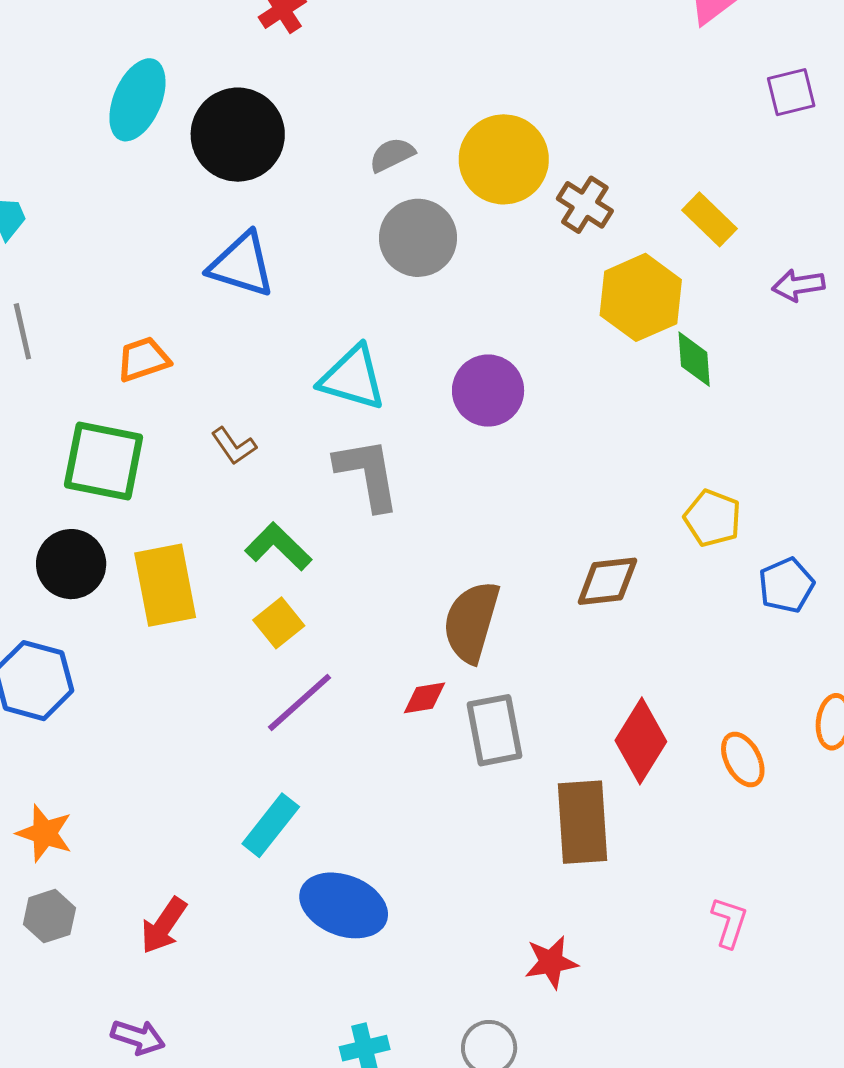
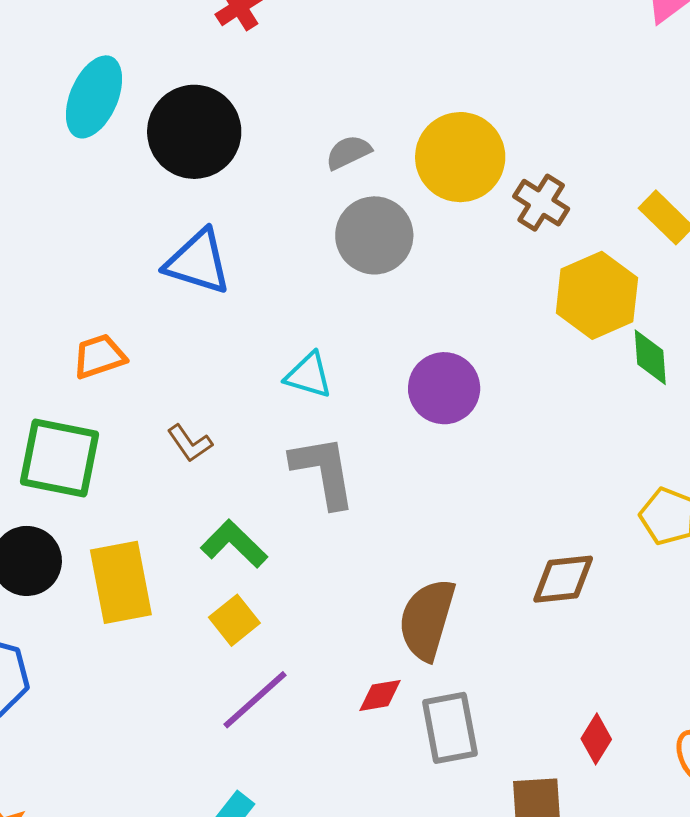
cyan triangle: (352, 378) -> (309, 375), size x0.7
red diamond: (641, 741) -> (596, 739), size x0.6

